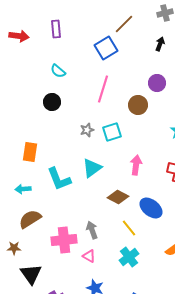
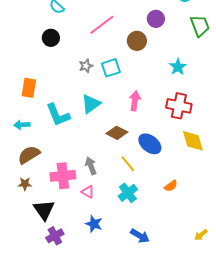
pink line: (103, 89) -> (102, 25), turned 36
brown star: (14, 248) -> (25, 184), moved
black triangle: (31, 274) -> (44, 210), moved

